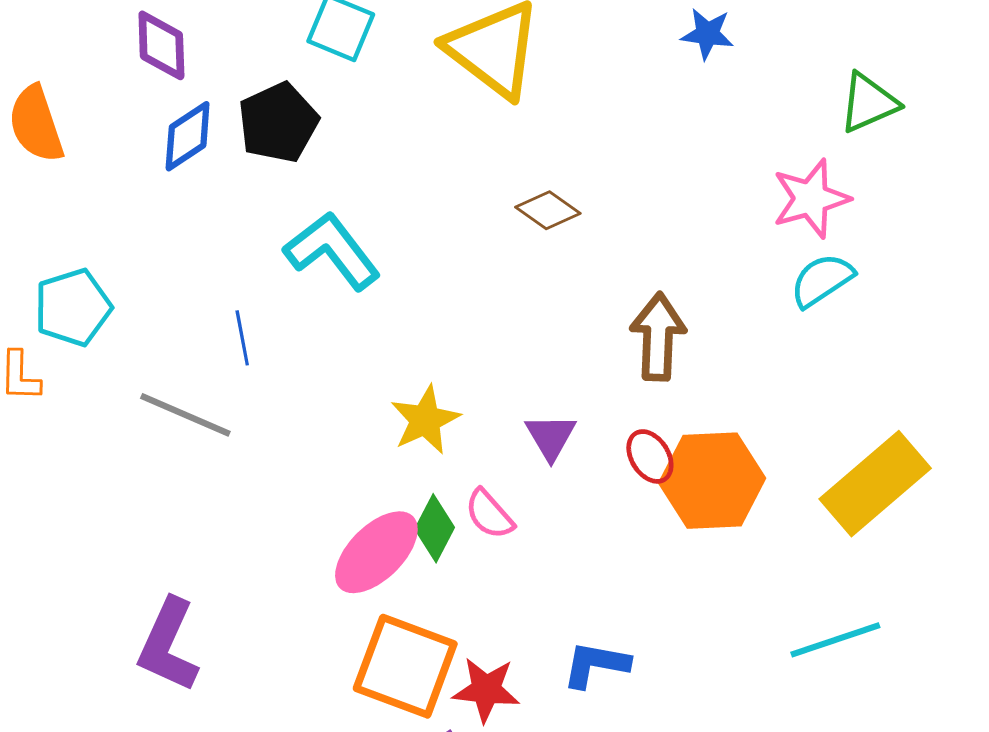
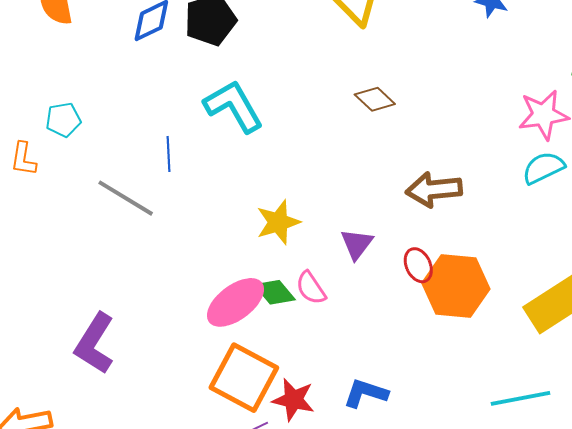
cyan pentagon: (73, 307) -> (63, 120), size x0.7
brown arrow: (658, 337) -> (434, 190), turned -106
green diamond: (435, 528) -> (275, 292), turned -75

